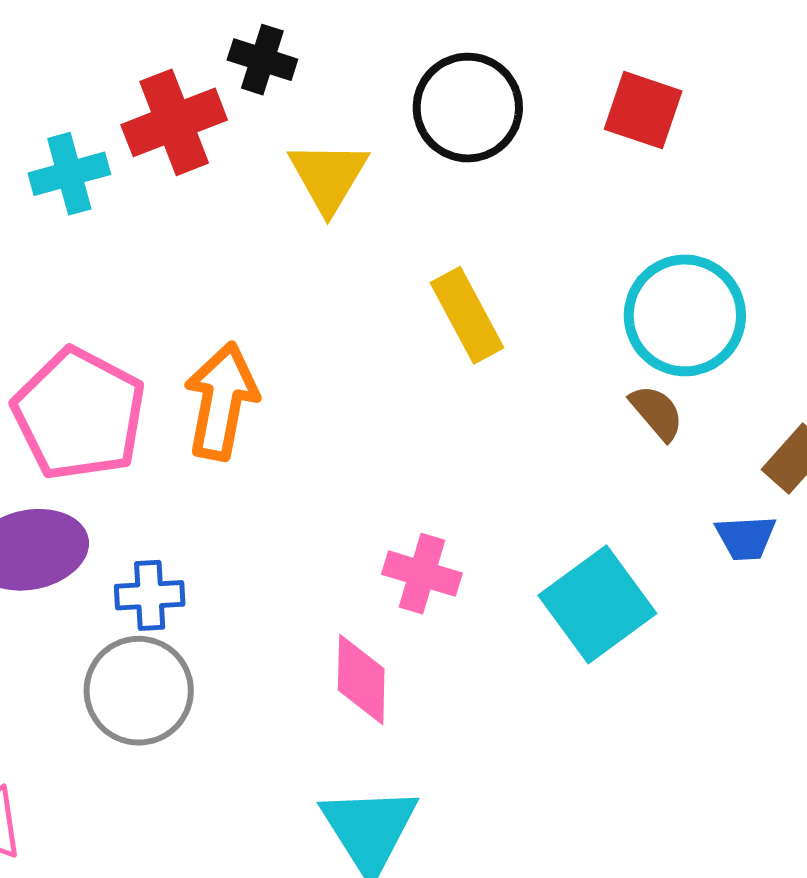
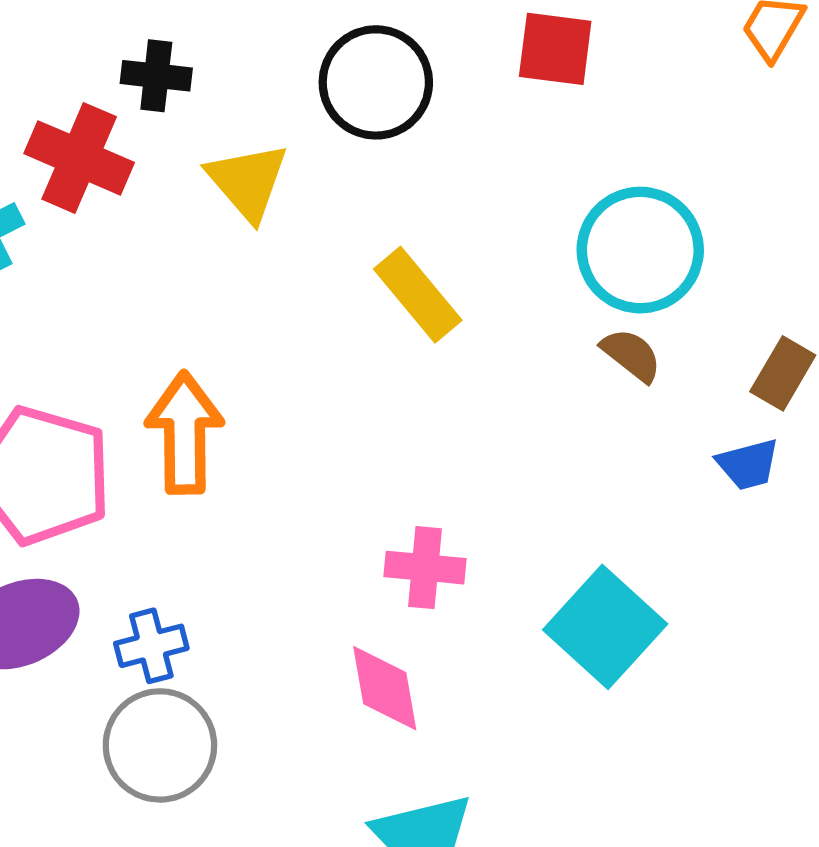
red cross: (174, 122) -> (79, 158), turned -34
cyan square: (597, 604) -> (605, 627), moved

